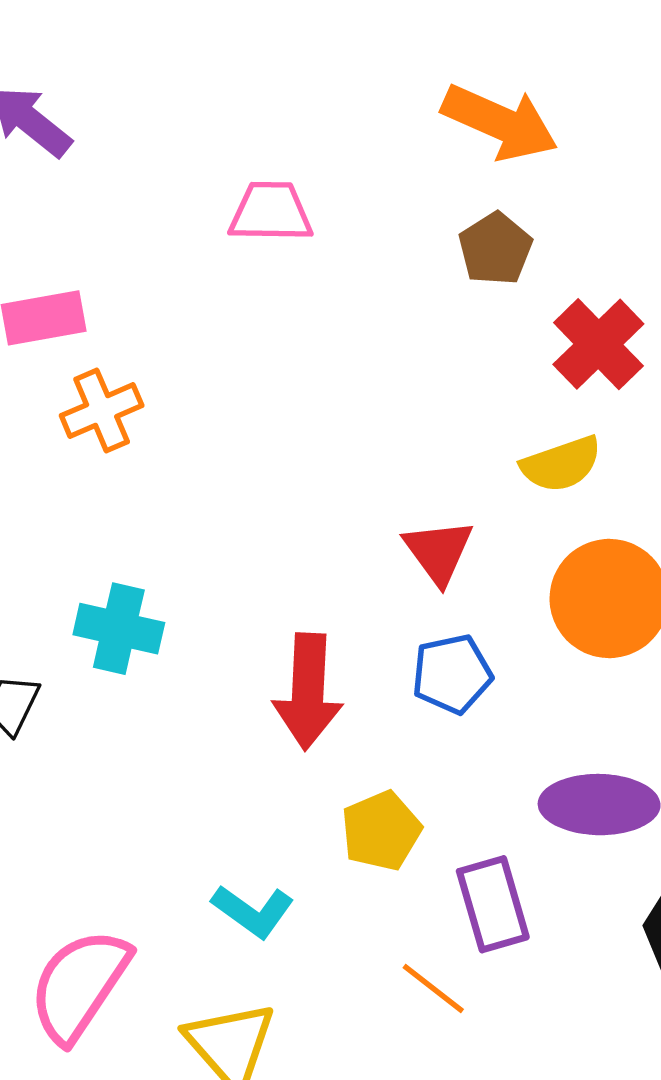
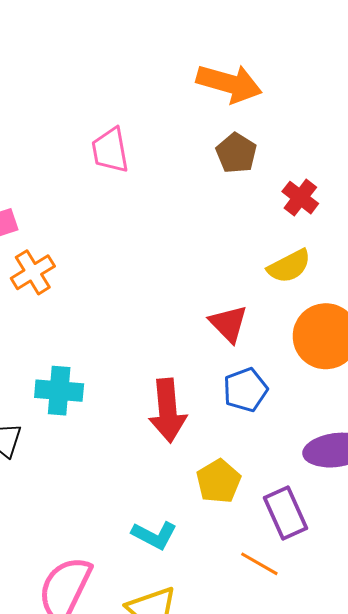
pink trapezoid: (271, 212) -> (110, 150), turned -93
red cross: (598, 344) -> (300, 198), size x0.7

